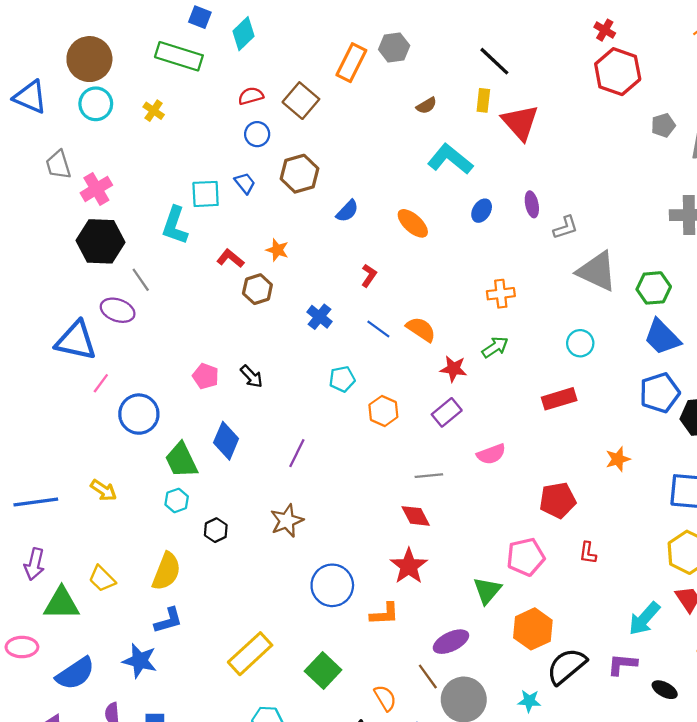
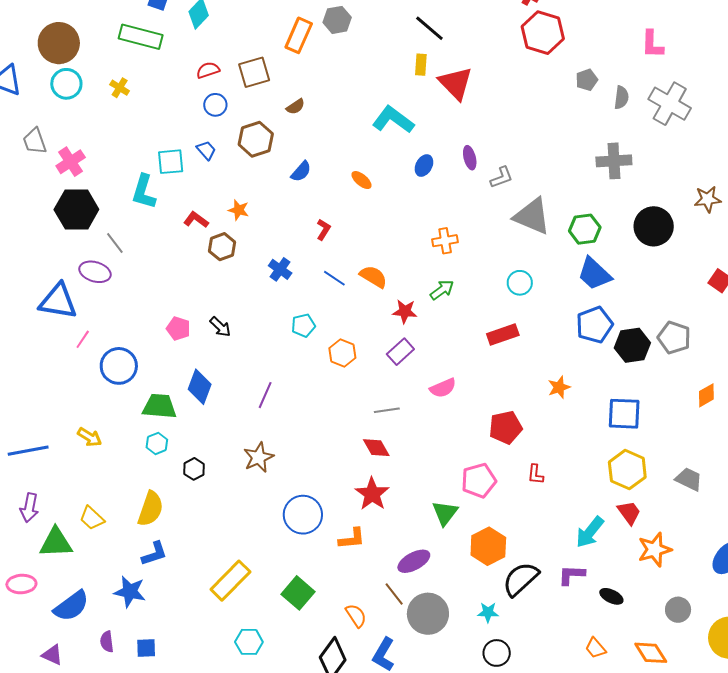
brown square: (301, 101) -> (254, 72), turned 36
brown semicircle: (426, 106) -> (296, 107), moved
orange ellipse: (413, 223) -> (362, 180), size x0.7
green trapezoid: (181, 460) -> (159, 406), turned 123

